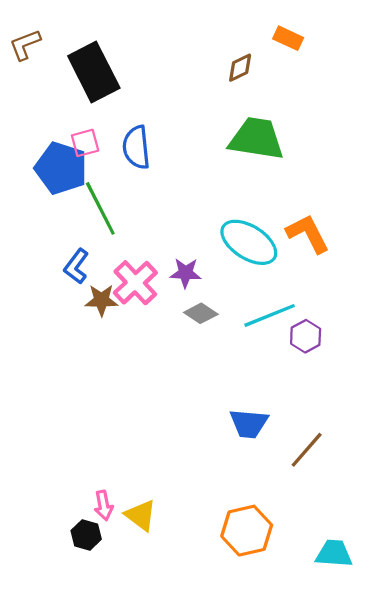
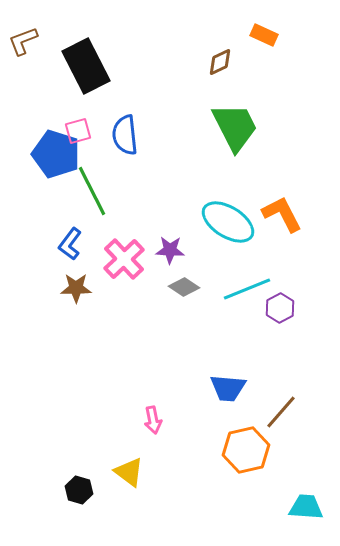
green trapezoid: (256, 139) -> (235, 127), turned 54
brown star: (101, 300) -> (76, 288), moved
pink arrow: (104, 505) -> (153, 420), moved
orange hexagon: (247, 531) -> (246, 450), moved

